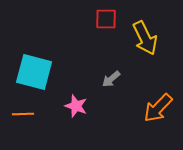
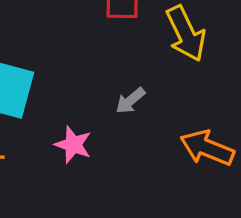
orange arrow: (158, 108) -> (207, 148), turned 68

